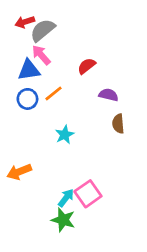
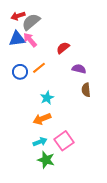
blue triangle: (29, 70) -> (17, 39), moved
orange arrow: (19, 172) -> (42, 119), moved
cyan arrow: (66, 198) -> (40, 142), moved, turned 32

